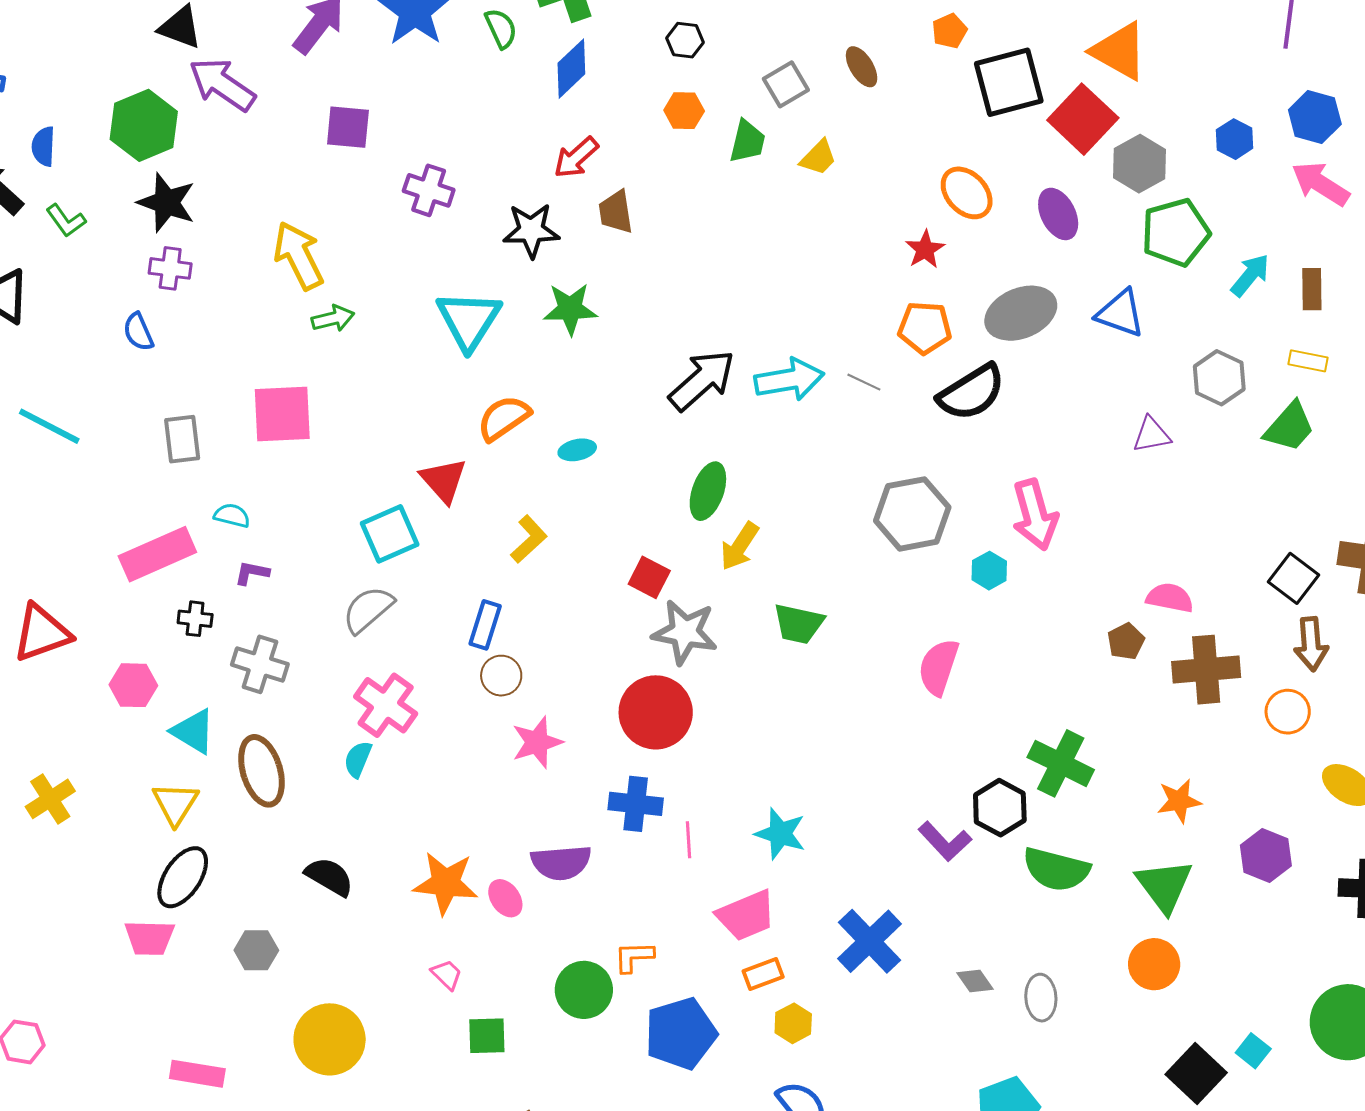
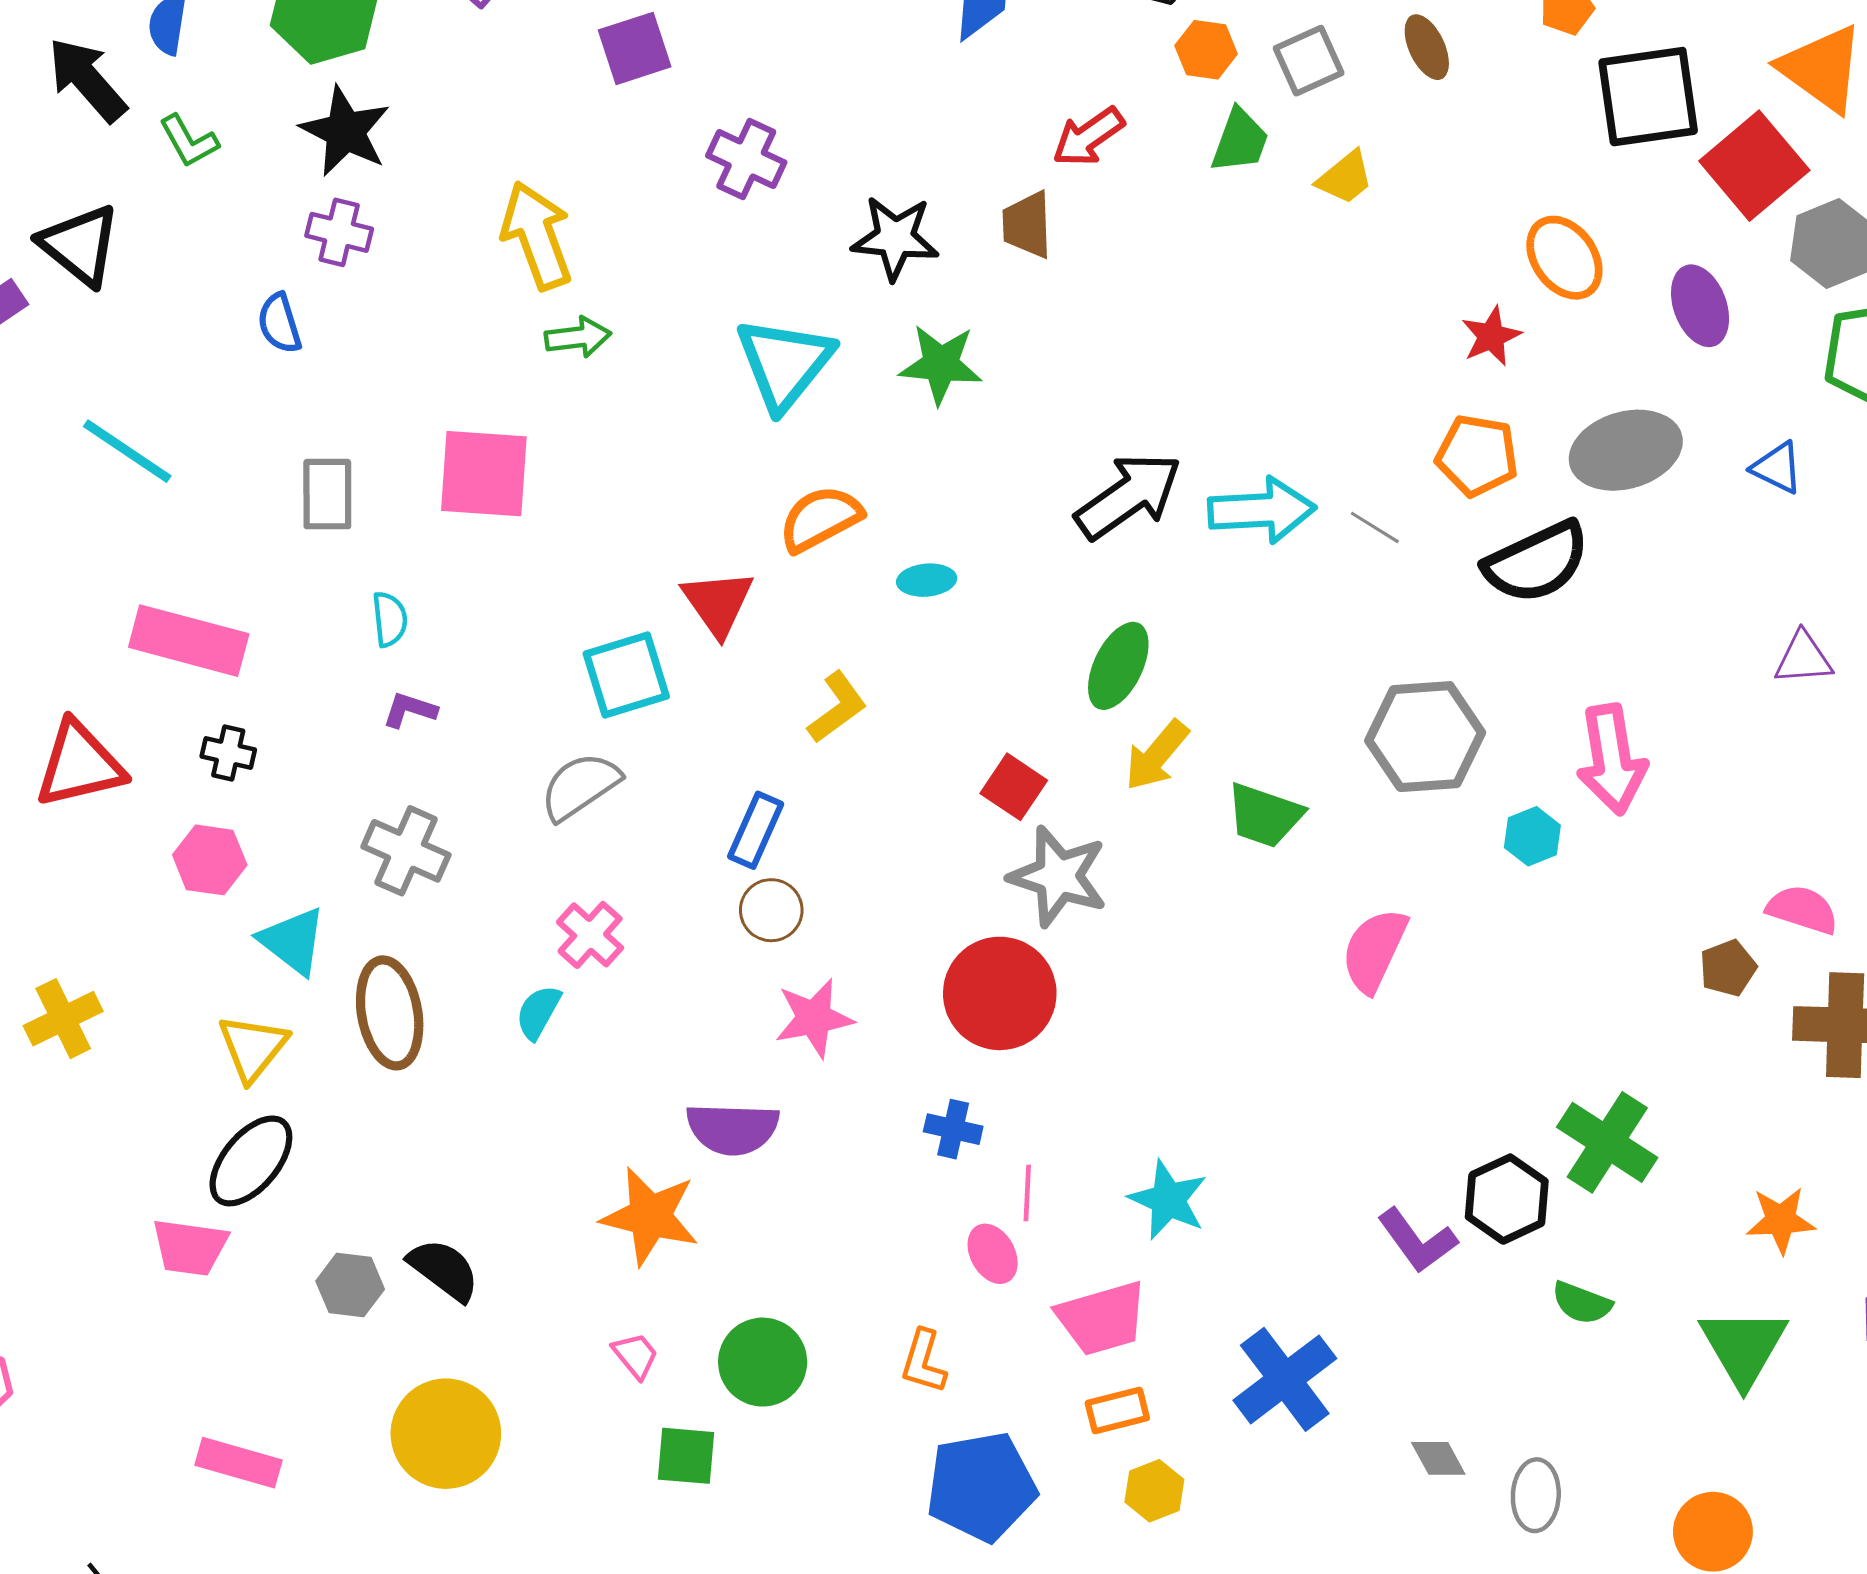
orange hexagon: (684, 111) -> (1206, 50), moved
purple square: (348, 127) -> (635, 48), turned -30
red arrow: (576, 158) -> (1088, 137), moved
blue triangle: (1120, 313) -> (1777, 468), size x0.7
cyan semicircle: (232, 516) -> (390, 619), turned 63
pink rectangle: (157, 554) -> (189, 641), moved, turned 32
black cross: (195, 619) -> (228, 753), moved
green trapezoid: (799, 624) -> (1265, 815), moved
pink semicircle: (939, 667) -> (1374, 950), moved
pink cross: (386, 705) -> (590, 935), size x0.7
blue cross: (636, 804) -> (953, 1129), size x0.7
purple semicircle: (561, 863) -> (733, 1129), moved
green semicircle: (1056, 869) -> (1582, 1303), size x0.6
black semicircle: (329, 877) -> (444, 1270), moved
pink ellipse: (505, 898) -> (993, 1254), moved
orange L-shape: (634, 957) -> (923, 1361), turned -78
orange circle: (1154, 964) -> (1713, 1532), moved
green circle: (584, 990) -> (763, 1362), moved

